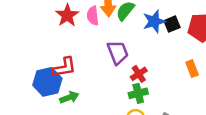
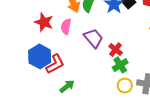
pink semicircle: (93, 16) -> (66, 27), moved, turned 35
blue hexagon: (47, 82) -> (40, 56), moved

